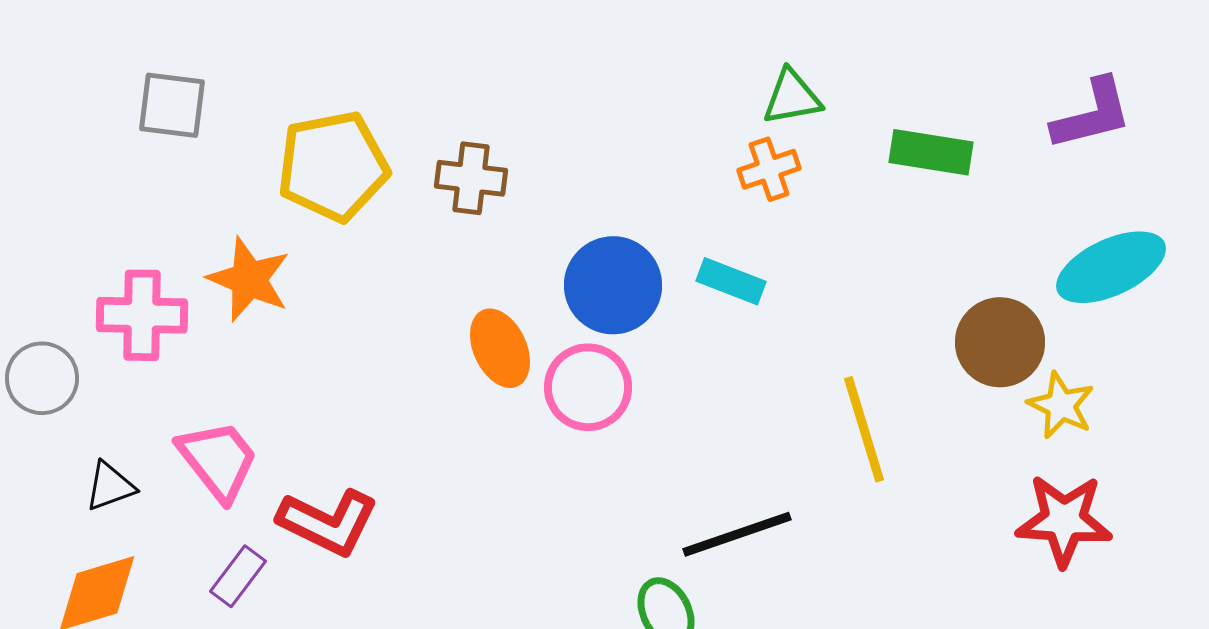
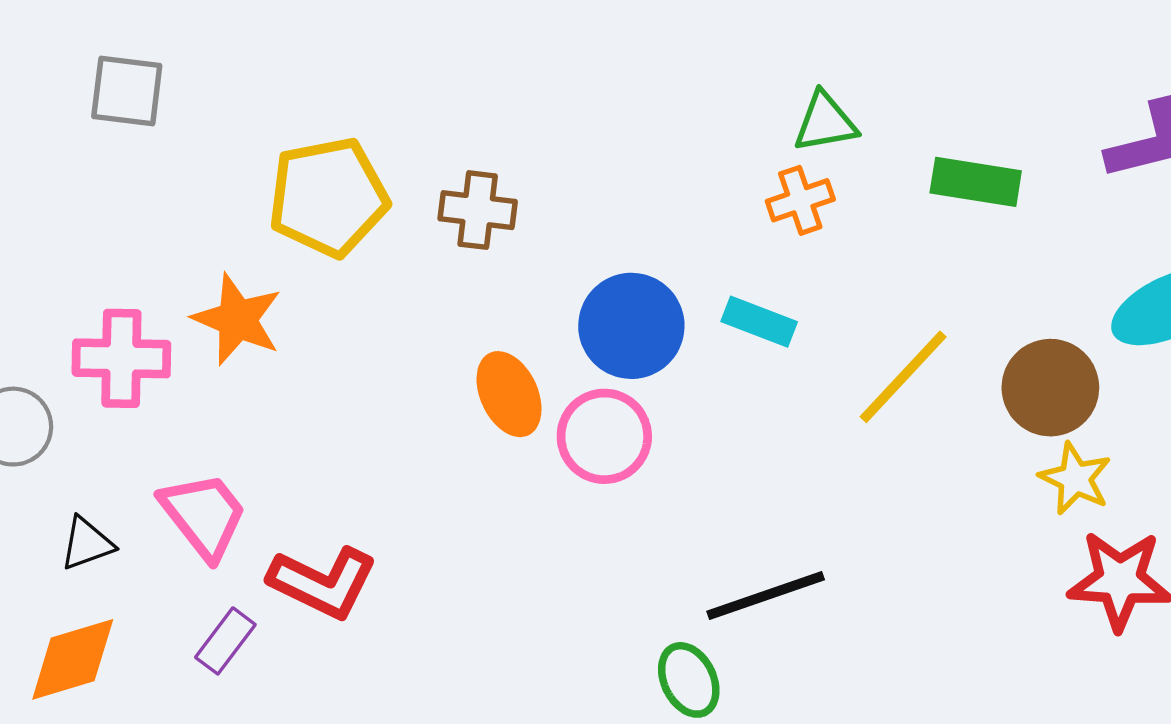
gray square: (172, 105) -> (127, 91), moved
yellow star: (1061, 405) -> (1075, 479), moved
yellow line: (864, 429) -> (903, 377), moved, turned 60

